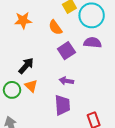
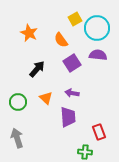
orange star: (23, 20) -> (29, 33), turned 30
black arrow: (26, 66) -> (37, 69), moved
orange triangle: (31, 86) -> (46, 98), moved

